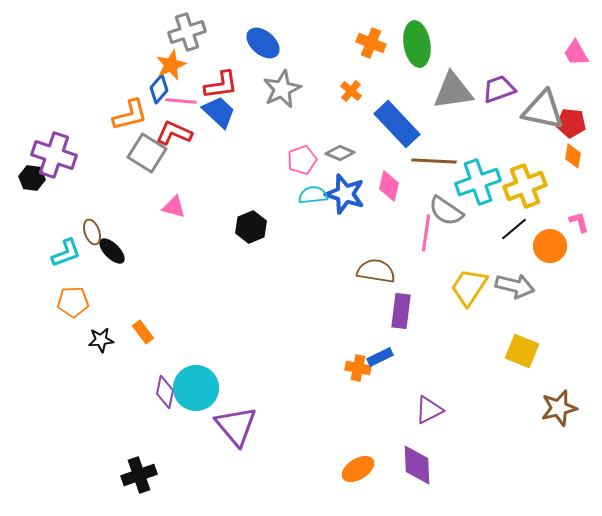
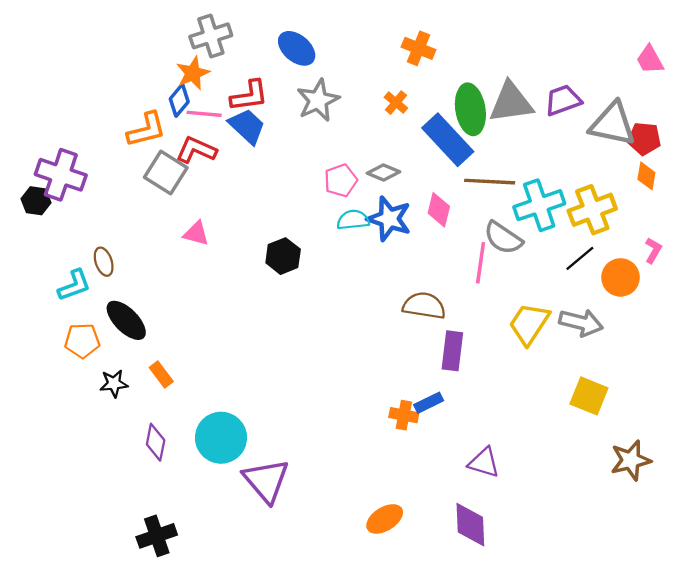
green ellipse: (417, 44) -> (470, 109), moved
pink L-shape: (579, 222) -> (653, 250), turned 45
black ellipse: (112, 251) -> (126, 320), moved, size x1.4
purple diamond: (165, 392) -> (156, 442), moved
purple triangle: (429, 410) -> (484, 463), turned 44
orange ellipse: (358, 469) -> (385, 519), moved

